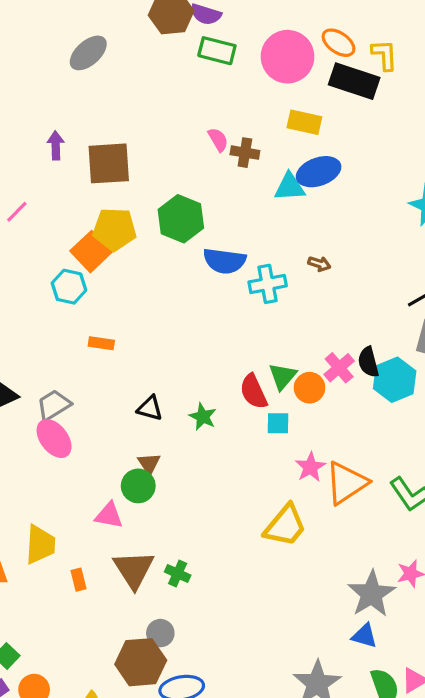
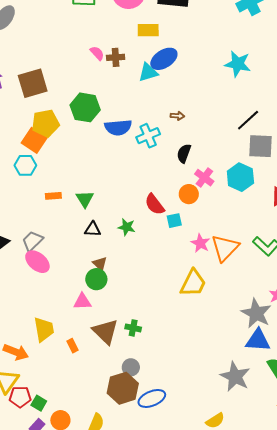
black semicircle: (368, 362) -> (184, 153), moved, turned 48
green triangle: (282, 376) -> (85, 199), moved
blue triangle: (364, 636) -> (258, 340), size x1.5

